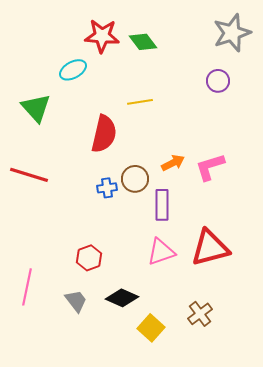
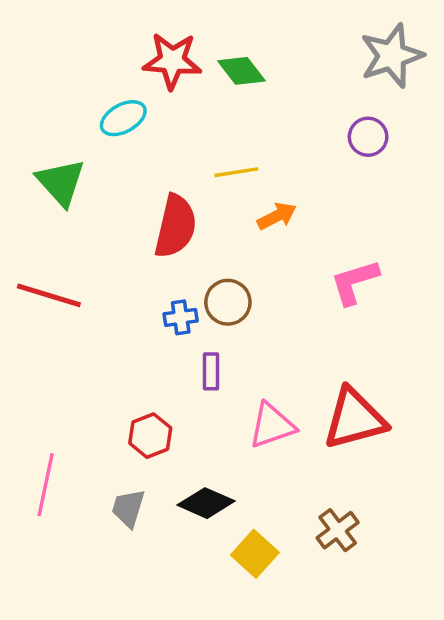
orange arrow: (173, 163) -> (277, 216), moved
purple rectangle: (162, 205) -> (211, 371), moved, size x0.7
gray trapezoid: (76, 301) -> (128, 508), turned -125

